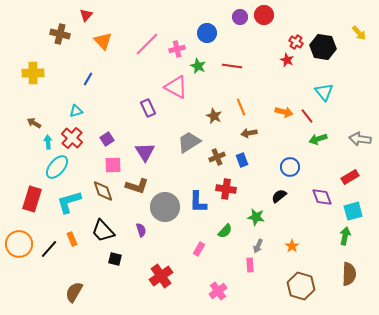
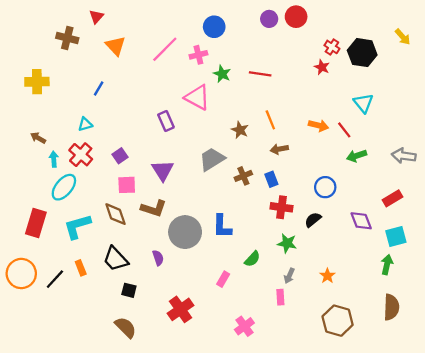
blue circle: (207, 33) -> (214, 27), moved
red cross: (226, 189) -> (281, 207), moved
brown semicircle: (74, 292) -> (126, 327), moved, turned 105

